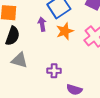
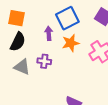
purple cross: (54, 71) -> (44, 61), moved

